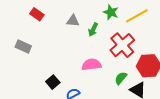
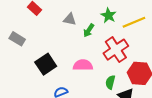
green semicircle: (121, 78) -> (110, 82), turned -32
black square: (53, 82) -> (46, 64), moved, size x1.5

